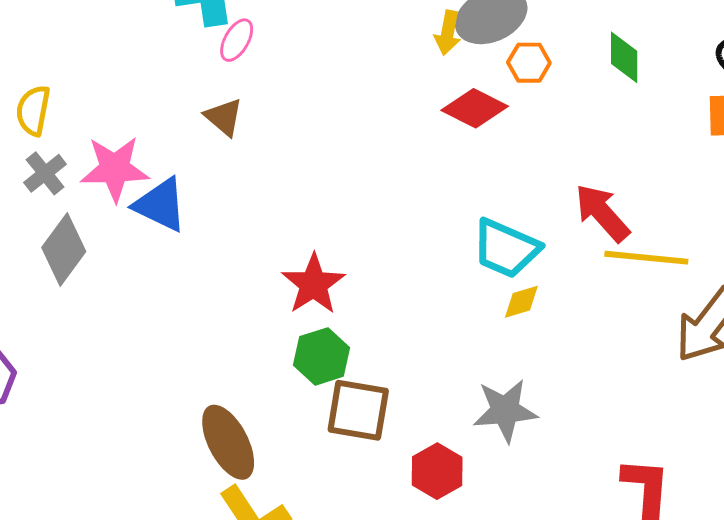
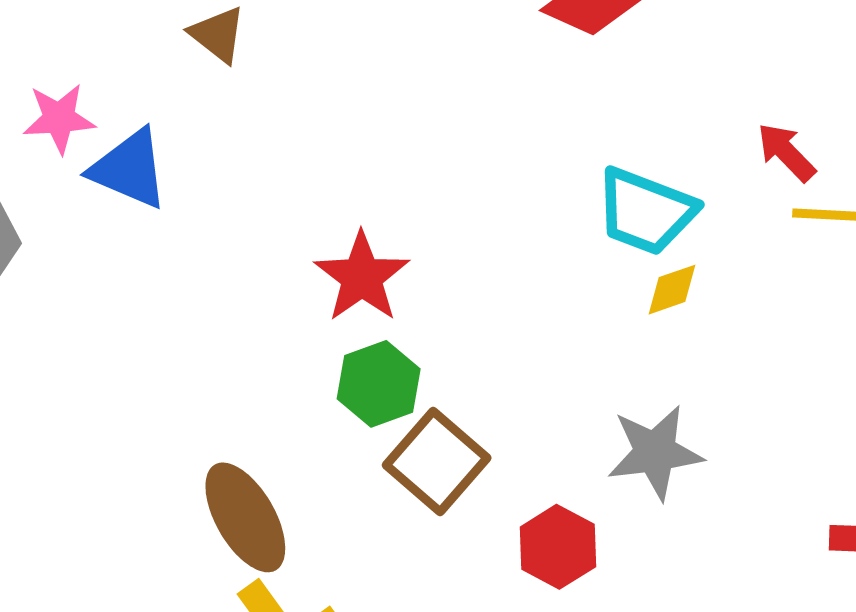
pink star: (115, 169) -> (59, 118), size x0.7
red arrow: (602, 213) -> (786, 152), size x0.7
brown square: (358, 410) -> (437, 461), turned 34

